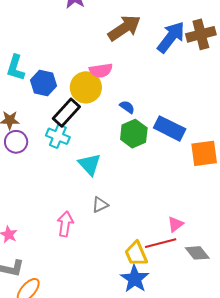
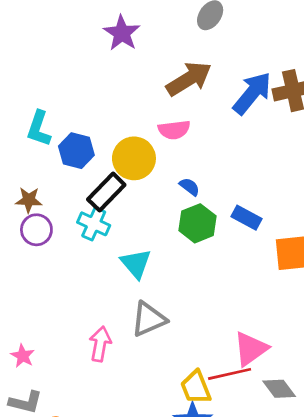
pink semicircle: (101, 70) -> (174, 130), moved
blue rectangle: (170, 128) -> (246, 218), size x0.7
gray triangle: (100, 205) -> (149, 319), size x1.6
pink triangle: (175, 224) -> (251, 349), size x1.6

